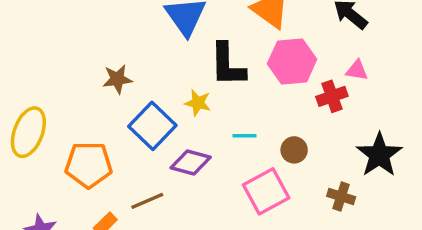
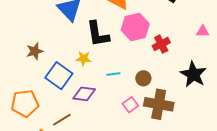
pink triangle: (357, 70) -> (203, 31), moved
pink square: (266, 191) -> (130, 105), size x0.6
brown cross: (341, 196) -> (159, 104), moved, size x1.8

